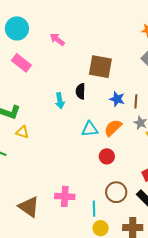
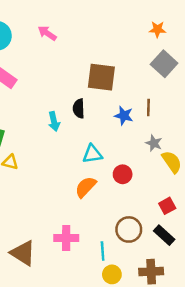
pink arrow: (57, 39) -> (47, 33), moved
brown line: (136, 101) -> (148, 107), moved
orange semicircle: (113, 128) -> (86, 187), moved
red circle: (107, 156) -> (123, 174), moved

